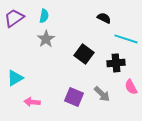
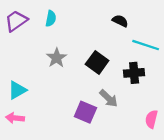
gray star: (46, 39) -> (57, 58), moved
pink semicircle: (131, 87) -> (151, 119), moved, turned 42
gray arrow: (102, 94) -> (109, 98), moved
pink arrow: (32, 102) -> (15, 118), moved

